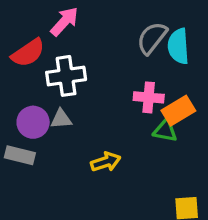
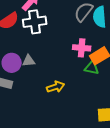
white cross: (66, 76) -> (35, 22), moved

